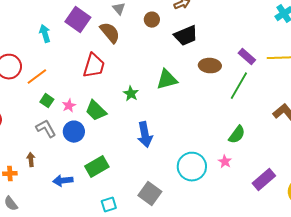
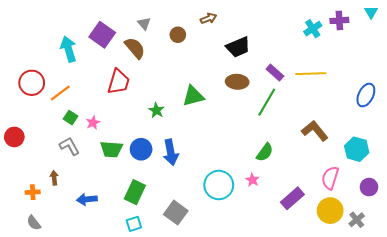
cyan arrow: (45, 34) -> (68, 49), size x1.4
black trapezoid: (186, 36) -> (238, 47), moved
green trapezoid: (96, 111) -> (111, 149), moved, turned -40
blue circle: (74, 132) -> (141, 149), moved
green rectangle: (97, 167) -> (135, 192), moved, turned -35

